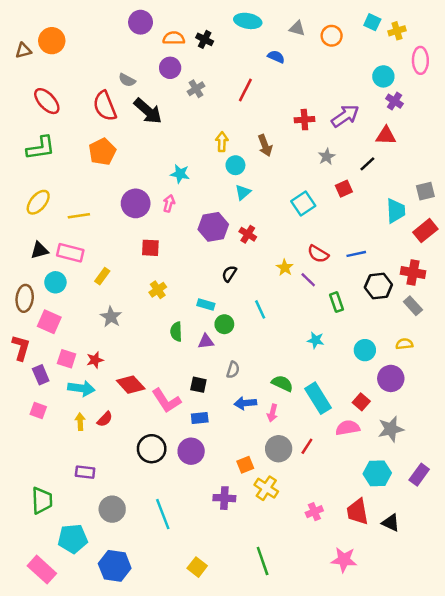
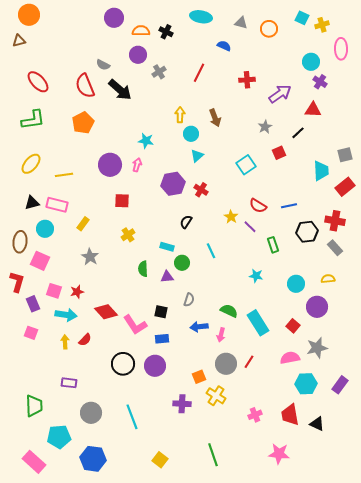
orange circle: (52, 41) -> (29, 15), moved
red cross: (304, 120) -> (247, 80), moved
pink semicircle: (348, 428) -> (290, 358), moved

